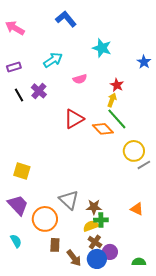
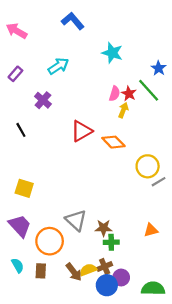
purple rectangle: (14, 67) -> (15, 74), turned -32
pink semicircle: (80, 79) -> (115, 94), moved, turned -56
black line: (19, 95) -> (21, 130), moved
green line: (117, 119) -> (149, 90), moved
orange triangle: (137, 209) -> (151, 230), turned -40
yellow semicircle: (91, 226) -> (88, 270), moved
brown cross: (95, 242) -> (105, 266), turned 32
brown rectangle: (55, 245) -> (41, 271), moved
brown arrow: (74, 258) -> (74, 272), moved
green semicircle: (139, 262) -> (153, 289), size x1.5

